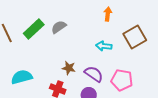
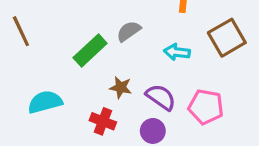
gray semicircle: (59, 27) -> (129, 31), moved
green rectangle: (34, 29) -> (90, 51), moved

